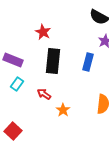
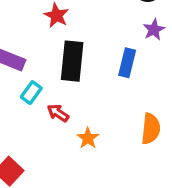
cyan rectangle: (17, 84) -> (31, 93), moved

